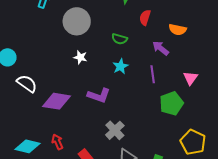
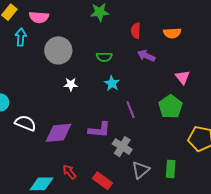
red semicircle: (145, 18) -> (136, 31), moved
orange semicircle: (178, 30) -> (172, 33), moved
purple line: (153, 74) -> (131, 110), moved
purple L-shape: (99, 95) -> (99, 130), moved

